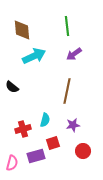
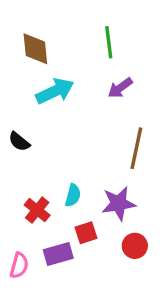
brown line: (67, 91) -> (136, 148), moved
purple star: (73, 125) -> (119, 204), size x1.5
red cross: (23, 129) -> (37, 210), turned -35

